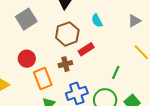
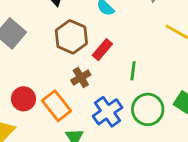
red circle: (27, 59) -> (23, 99), moved
green line: (116, 72) -> (133, 71), moved

